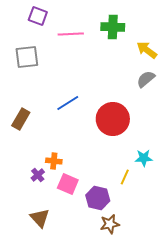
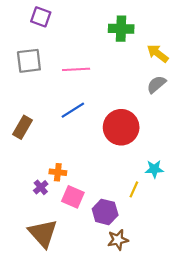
pink line: (71, 34) -> (76, 69), moved
brown triangle: (40, 218) -> (43, 233), size x1.4

